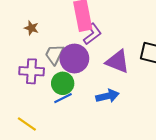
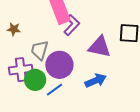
purple circle: (74, 59) -> (59, 65), moved
green circle: (63, 83) -> (35, 80), moved

